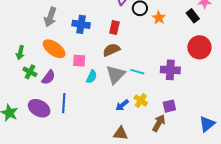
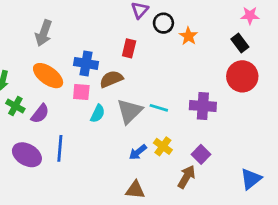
black rectangle: (193, 16) -> (240, 43), moved
blue cross: (81, 24) -> (86, 63), moved
brown semicircle: (111, 50) -> (111, 79), moved
purple square: (169, 106) -> (201, 154), turned -32

